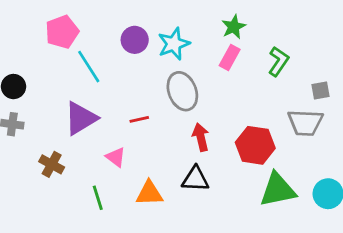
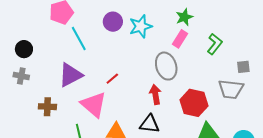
gray ellipse: (182, 91) -> (166, 66), moved
red line: (139, 119) -> (112, 79), turned -32
pink triangle: (116, 157) -> (94, 105), size x1.8
brown cross: (52, 164) -> (47, 107), turned -30

